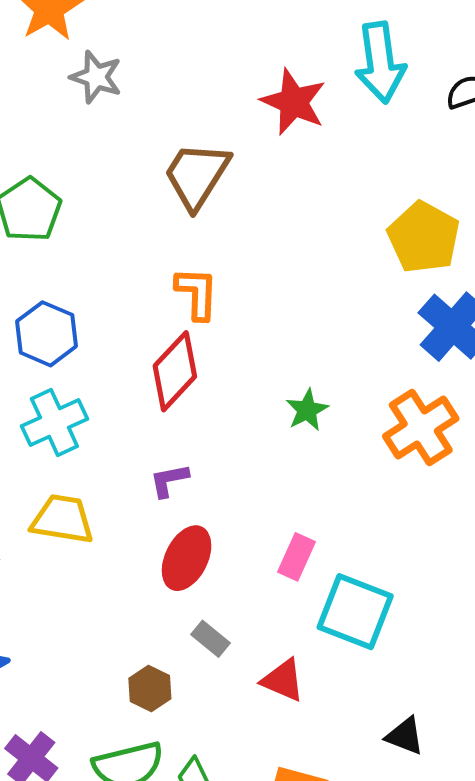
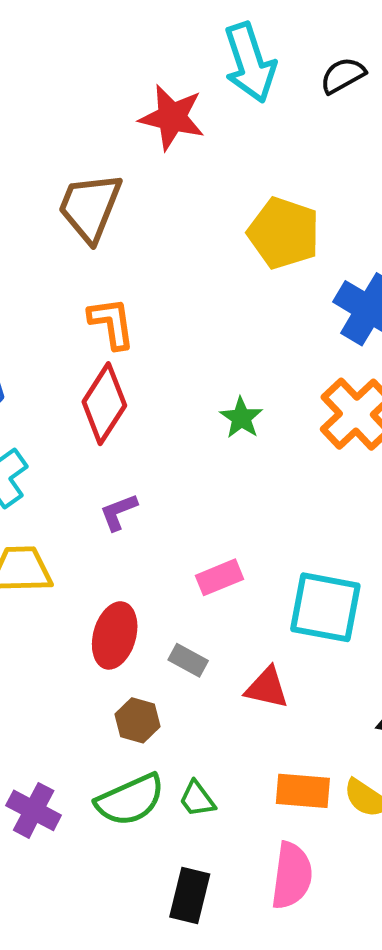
yellow pentagon: (424, 237) -> (284, 233), moved
pink rectangle: (297, 557) -> (219, 577), moved, turned 54
red ellipse: (187, 558) -> (115, 635), moved

